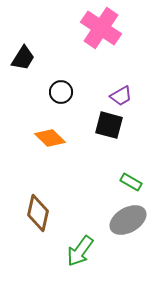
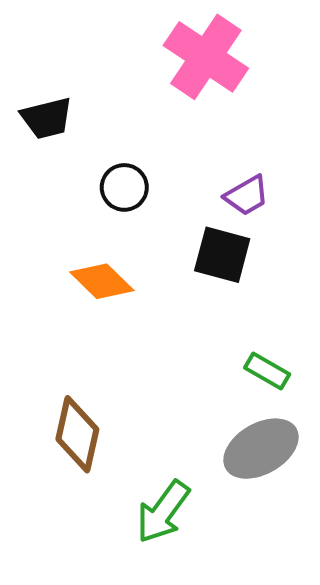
black trapezoid: (23, 58) -> (47, 118), turned 44

